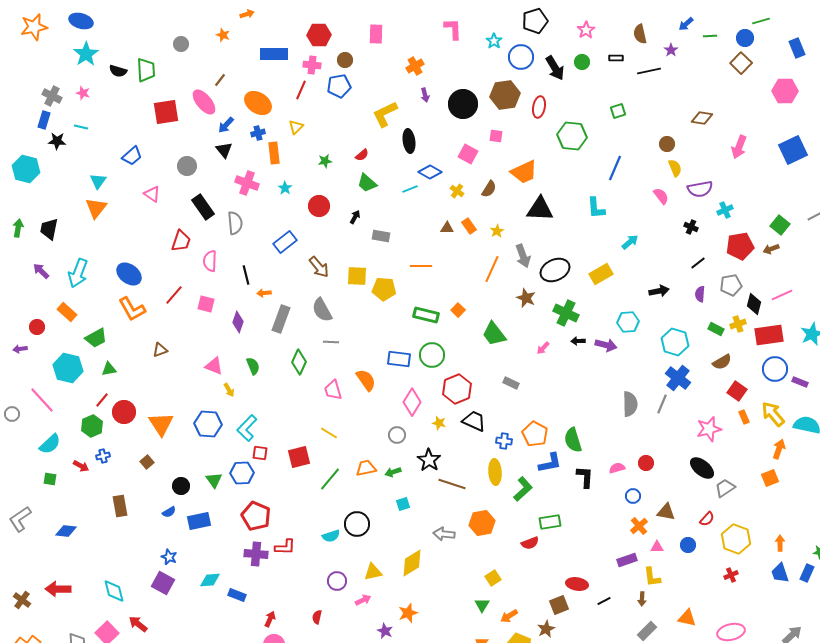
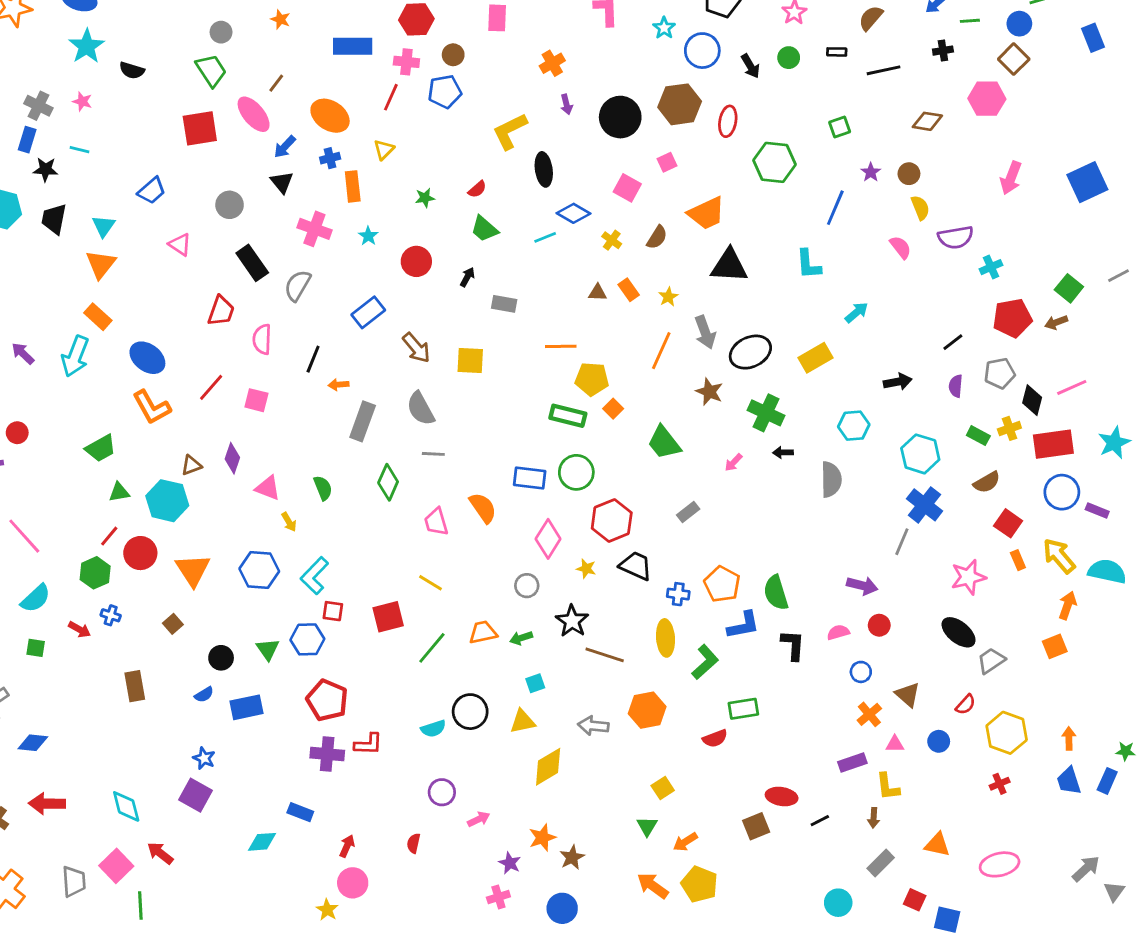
brown semicircle: (640, 34) -> (871, 18), turned 54
purple star: (671, 50) -> (871, 172), moved
black arrow: (555, 68) -> (750, 66), size x0.7
green trapezoid: (146, 70) -> (211, 70), moved, turned -30
pink hexagon: (785, 91) -> (987, 99), moved
brown diamond: (702, 118) -> (927, 121), moved
pink square: (496, 136) -> (667, 162), turned -32
gray semicircle: (235, 223) -> (297, 286), turned -145
black cross: (691, 227) -> (943, 51), moved, turned -32
black trapezoid: (49, 229) -> (54, 219), moved
black line: (246, 275) -> (313, 359), turned 36
yellow pentagon: (384, 289) -> (592, 379), moved
orange rectangle: (67, 312) -> (98, 317), moved
purple diamond: (238, 322) -> (232, 458), moved
purple arrow: (606, 345) -> (862, 586), moved
cyan hexagon: (68, 368) -> (167, 501), moved
gray rectangle: (511, 383) -> (688, 512), turned -63
gray semicircle: (630, 404) -> (831, 479), moved
blue cross: (103, 456) -> (111, 615), turned 32
brown triangle: (666, 512) -> (908, 695), turned 30
blue diamond: (66, 531) -> (33, 743), moved
yellow triangle: (373, 572) -> (523, 721), moved
cyan diamond: (210, 580) -> (262, 842), moved
brown star: (546, 629) -> (572, 857), moved

